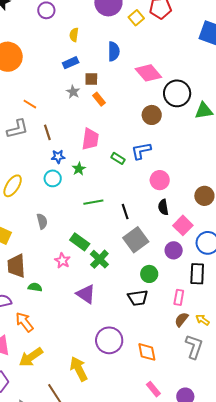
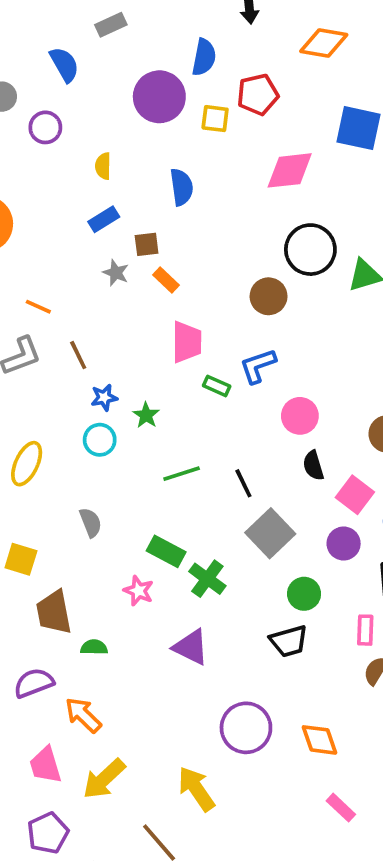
yellow square: (136, 18) -> (215, 119), turned -35
pink diamond: (148, 73) -> (290, 170), moved, turned -48
pink trapezoid: (90, 139) -> (187, 342), moved

